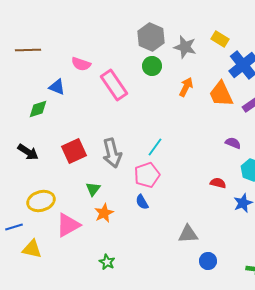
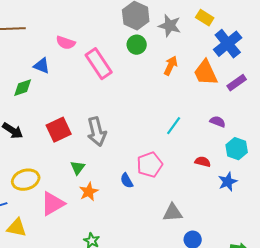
cyan line: (155, 147) -> (174, 126), moved
pink pentagon: (147, 175) -> (150, 165), moved

